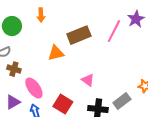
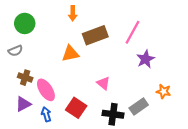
orange arrow: (41, 15) -> (73, 13), moved
purple star: (136, 19) -> (145, 59), moved
brown cross: (14, 69) -> (25, 78), moved

